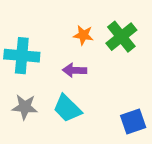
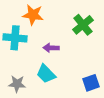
orange star: (83, 35) -> (33, 15), moved, size x1.5
gray star: (25, 107) -> (17, 84), moved

